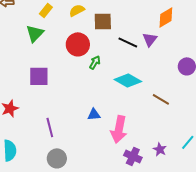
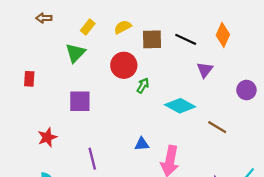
orange diamond: (166, 17) -> (223, 35), turned -35
purple triangle: (150, 39) -> (205, 70), moved
black line: (128, 42) -> (186, 39), moved

